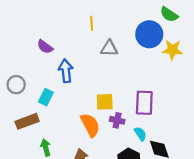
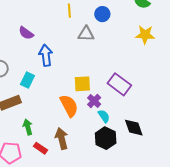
blue circle: (149, 34) -> (102, 14), moved, size x0.6
purple rectangle: (144, 103) -> (119, 84), turned -55
purple cross: (117, 120) -> (94, 101), turned 32
cyan semicircle: (140, 134) -> (104, 116), moved

